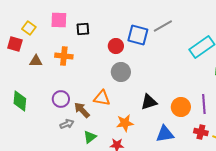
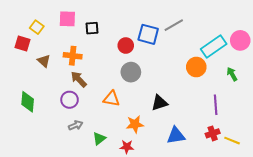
brown triangle: (36, 61) -> (44, 61), turned 40
orange circle: (181, 107) -> (196, 67), moved
brown arrow: (82, 110) -> (79, 79), moved
red cross: (201, 132) -> (213, 133), turned -32

